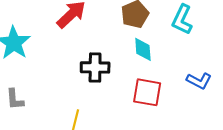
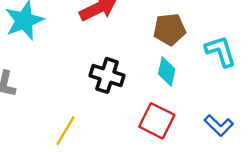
cyan L-shape: (182, 20) -> (221, 51), turned 120

